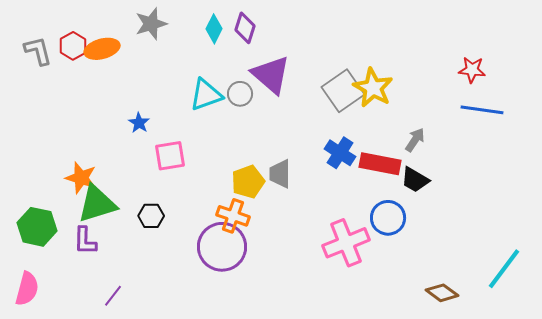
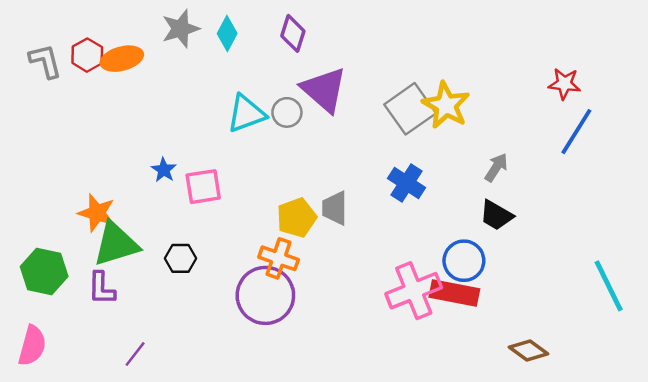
cyan diamond: (214, 29) -> (227, 33), moved
blue line: (482, 110) -> (576, 132), turned -66
blue star: (139, 123) -> (164, 170), moved
red rectangle: (380, 164) -> (454, 293), moved
cyan line: (504, 269) -> (609, 286), moved, turned -63

